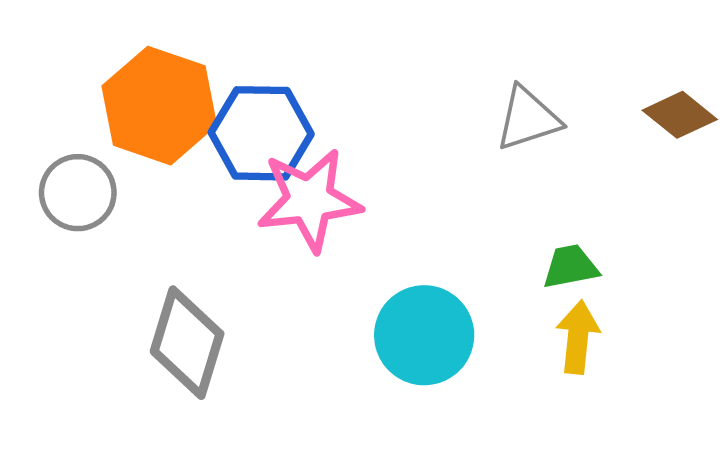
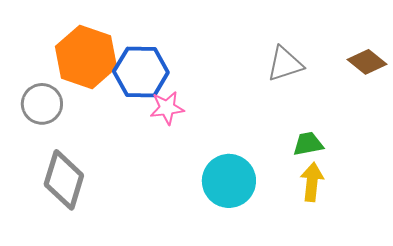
pink star: (309, 200) -> (167, 108), size x0.6
gray diamond: (187, 343) -> (64, 180), moved

